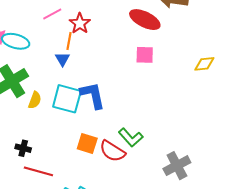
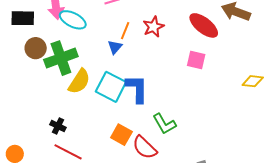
red star: (80, 23) -> (153, 27), moved
yellow semicircle: (35, 100) -> (79, 81), size x1.5
green L-shape: (131, 138) -> (164, 124), moved

